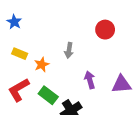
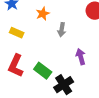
orange star: (42, 65) -> (43, 14), moved
red L-shape: (19, 90) -> (16, 66), turned -35

